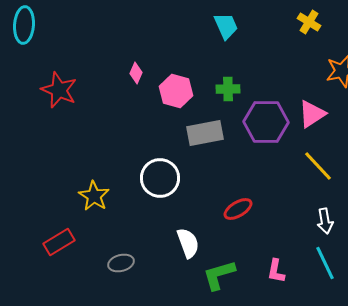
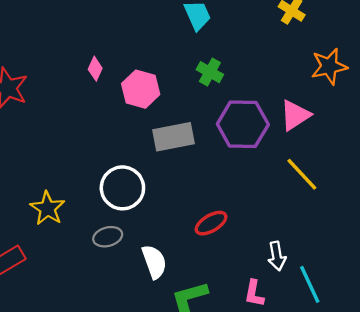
green cross: (228, 89) -> (210, 72), moved, turned 30
white arrow: (325, 221) -> (277, 256), moved
gray ellipse: (121, 263) -> (108, 237), moved

